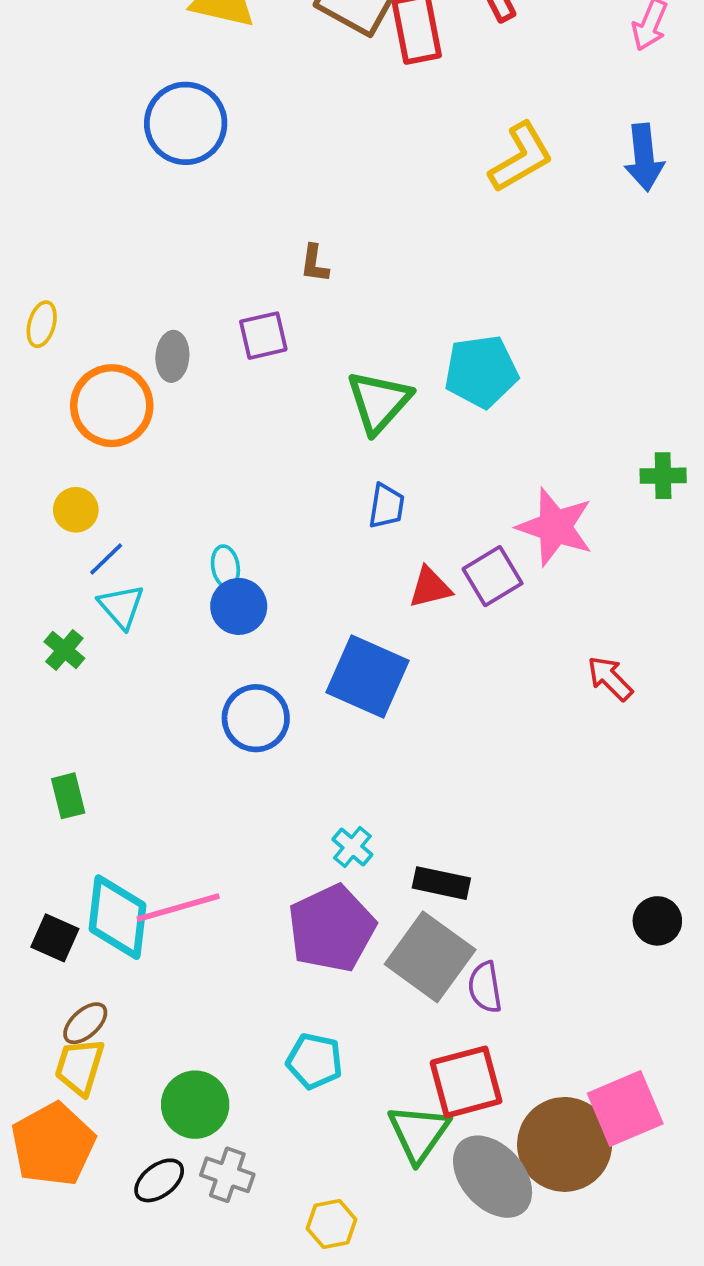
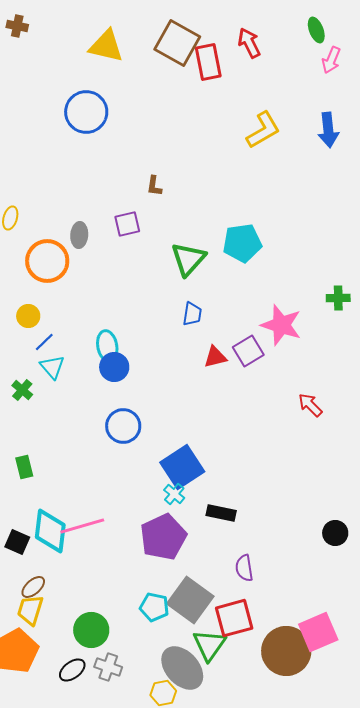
cyan ellipse: (225, 567) -> (107, 346), size x1.4
blue square: (368, 677) -> (182, 467), moved, turned 33
gray square: (430, 957) -> (190, 600), moved
gray ellipse: (493, 1177) -> (182, 668), moved

